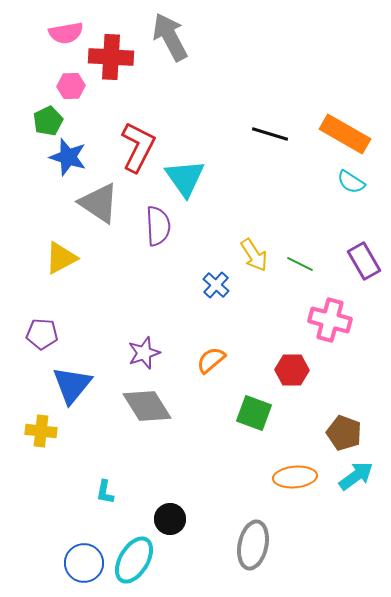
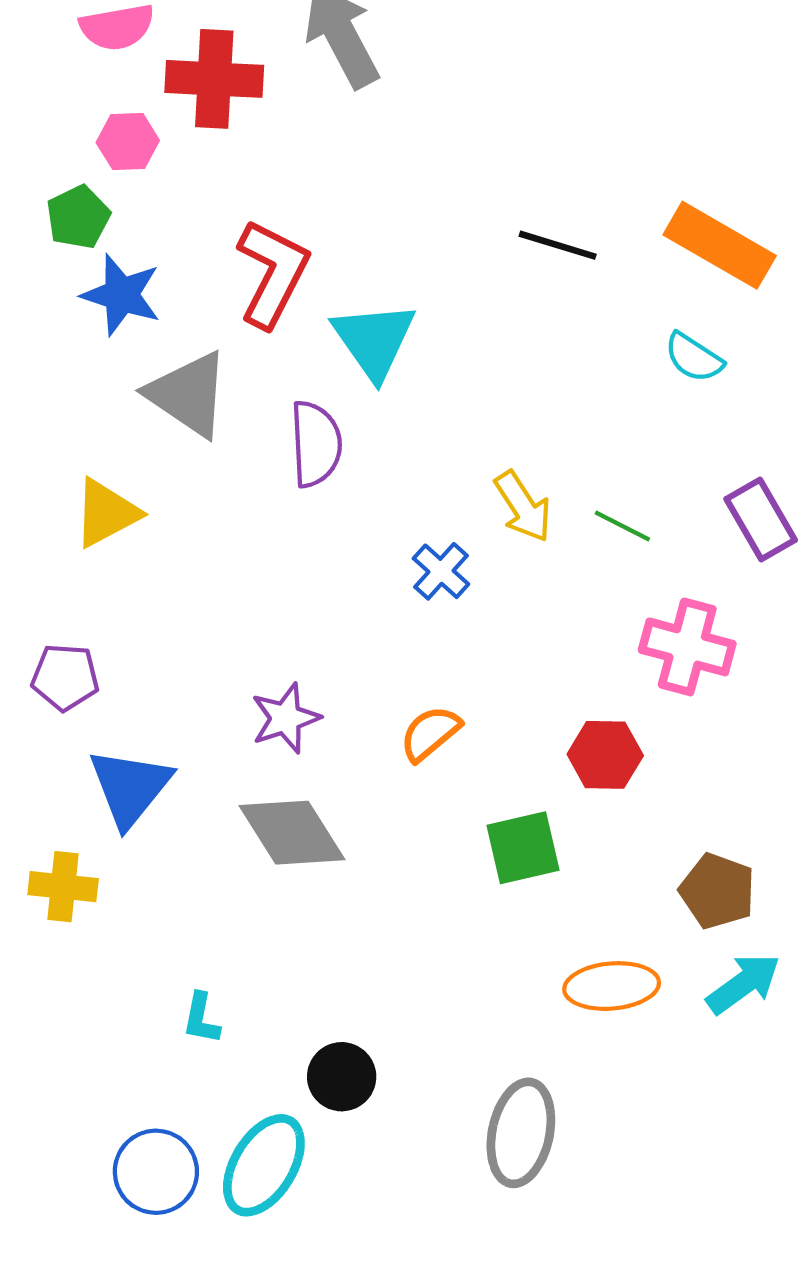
cyan semicircle: (351, 182) -> (694, 358), moved
green square: (254, 413) -> (523, 848), turned -33

